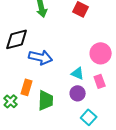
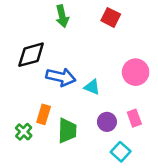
cyan triangle: (78, 73) -> (92, 87), moved
pink rectangle: (100, 81) -> (134, 118), moved

